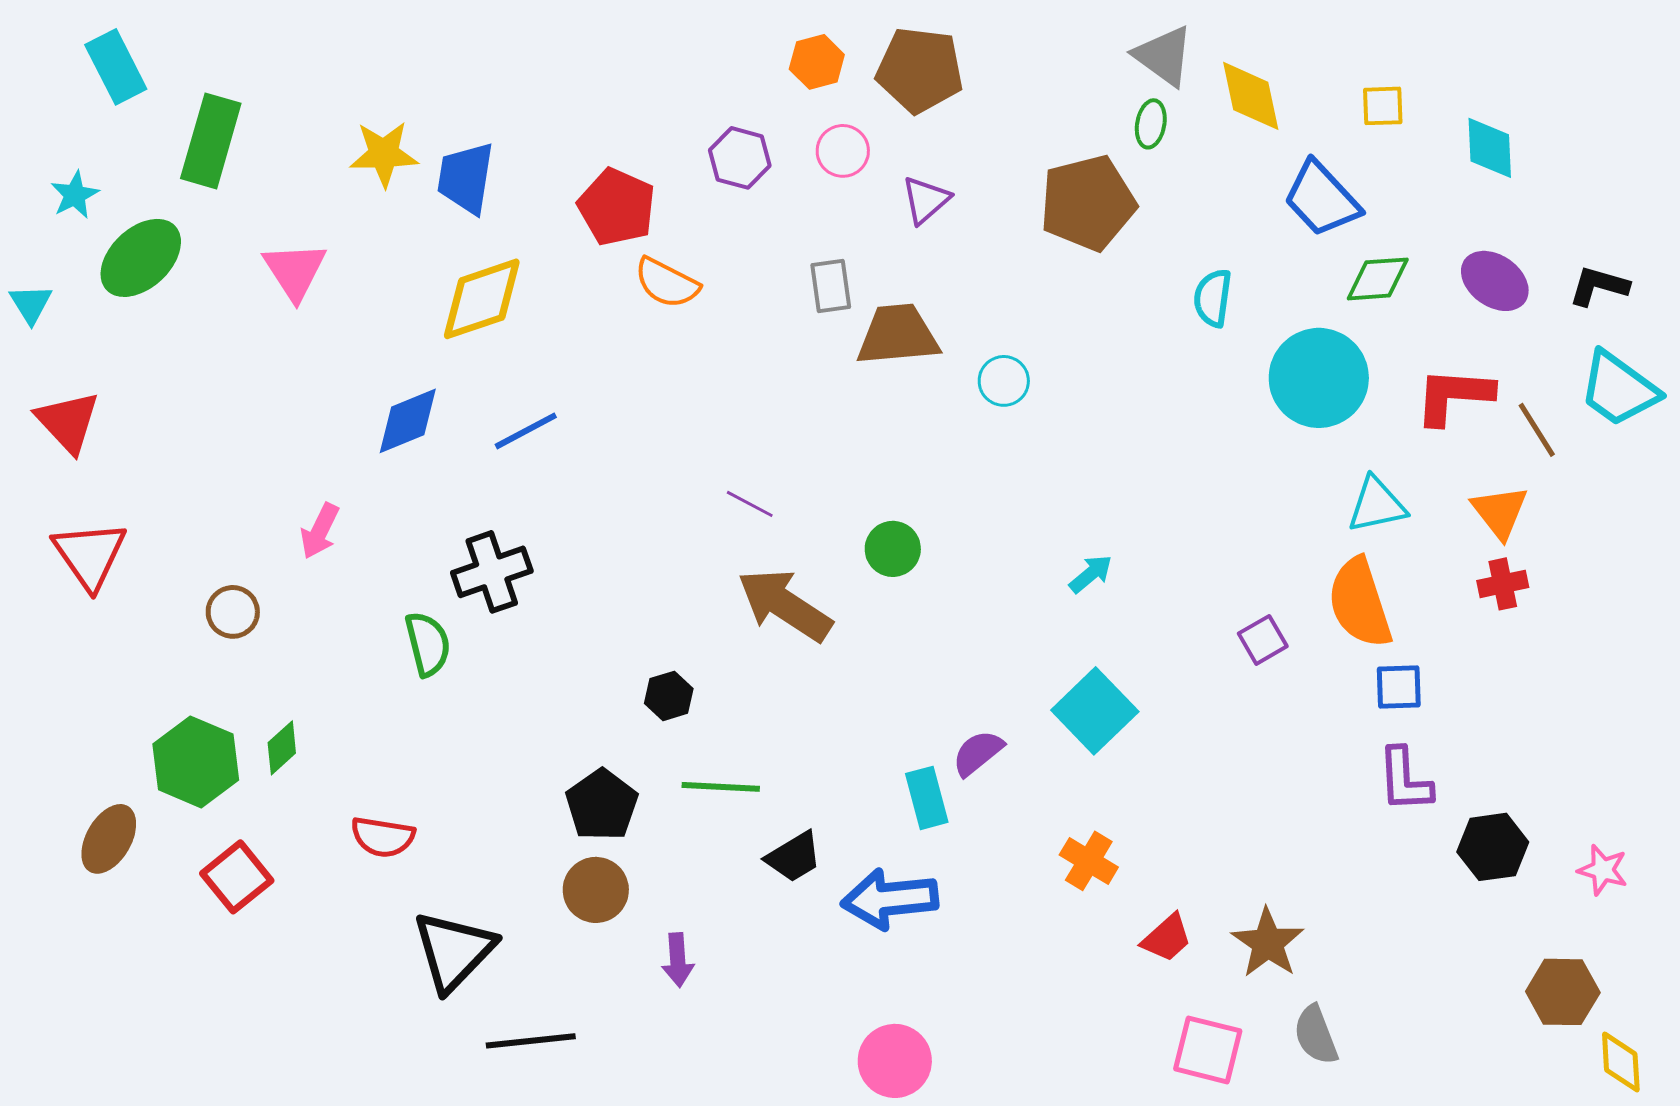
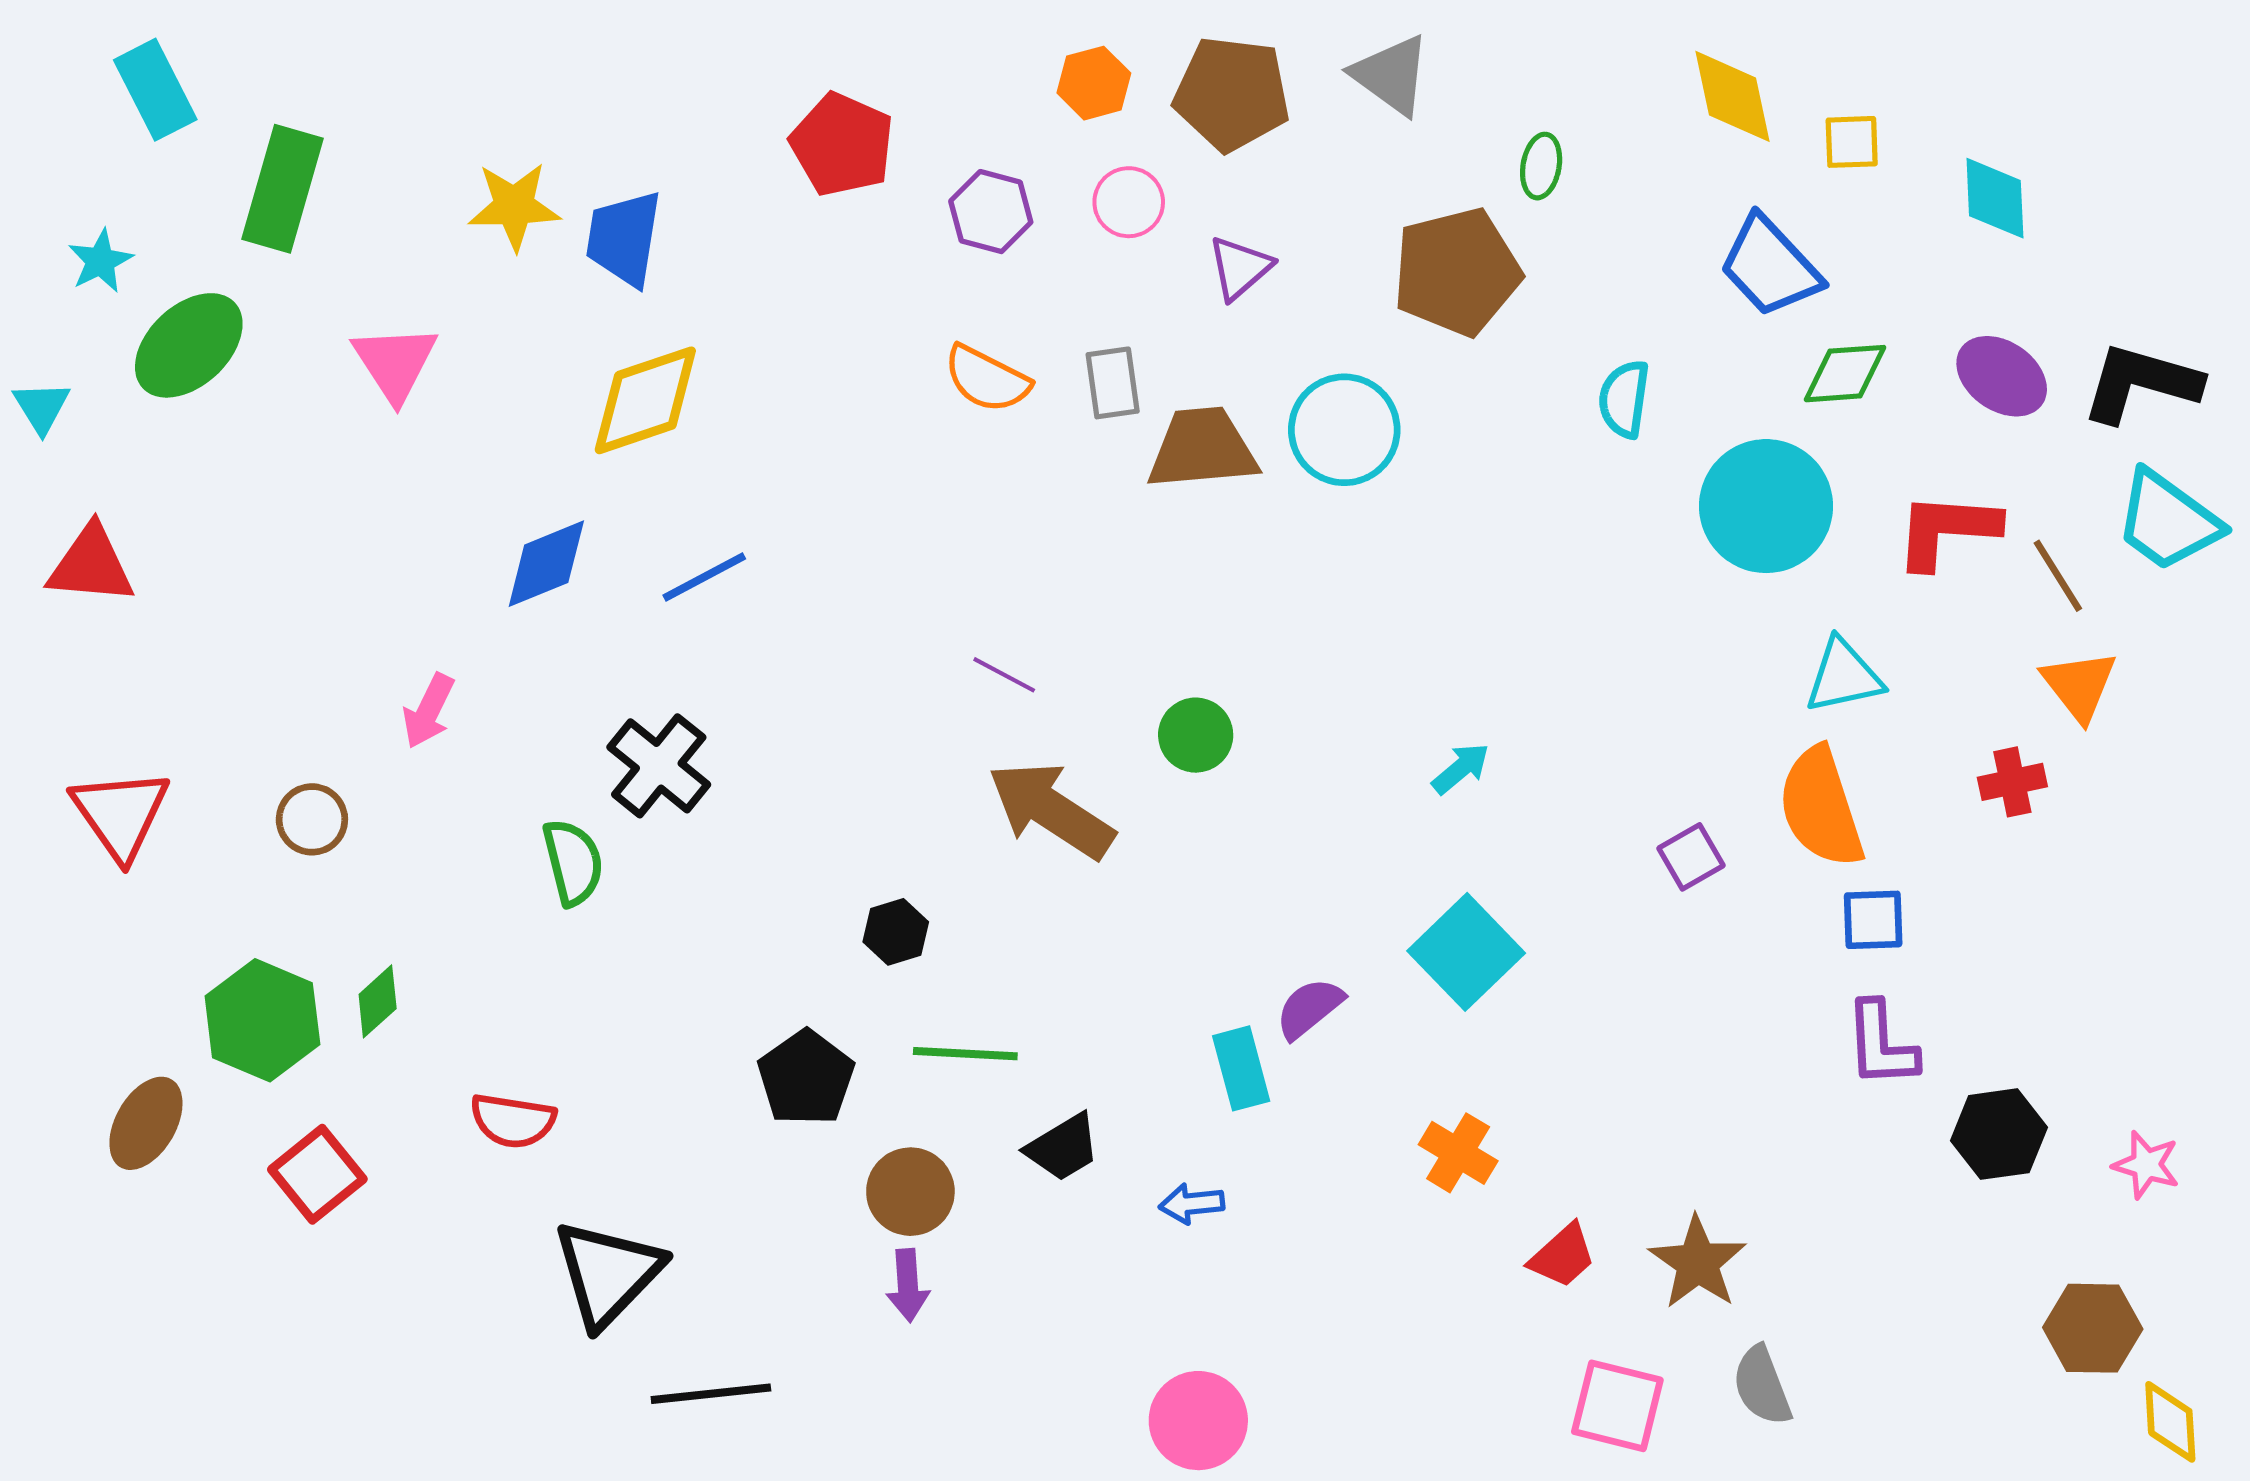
gray triangle: (1164, 56) -> (1391, 75), moved
yellow diamond: (1251, 96) -> (1733, 96), moved
red pentagon: (617, 207) -> (842, 145), moved
orange semicircle: (667, 283) -> (987, 379), moved
black L-shape: (1599, 286) -> (2141, 383), size x1.5
cyan circle: (1004, 381) -> (1344, 430), moved, size x1.6
red triangle: (68, 422) -> (91, 565), turned -42
orange triangle: (1500, 512) -> (2079, 686), moved
red triangle: (90, 555) -> (121, 814), moved
black cross: (492, 572) -> (659, 766), turned -32
brown circle: (596, 890) -> (910, 1192), moved
blue arrow: (890, 899) -> (1192, 1204), size x0.5

